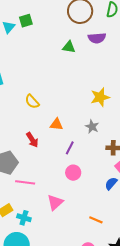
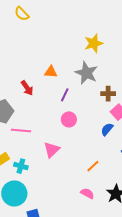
yellow semicircle: (32, 102) -> (22, 14), moved
gray star: (92, 127) -> (86, 73), size x1.6
orange line: (96, 220) -> (93, 166), turned -64

